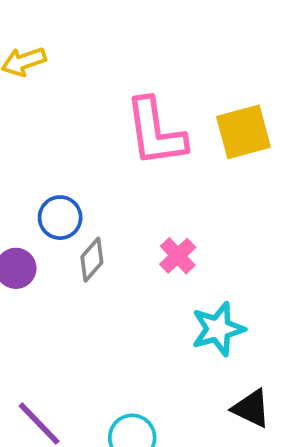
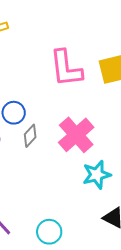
pink cross: (178, 256) -> (76, 135), size x1.8

